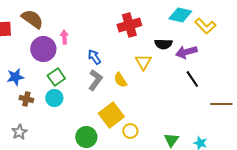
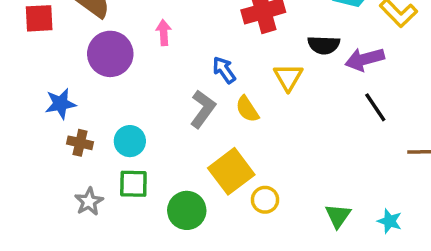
pink arrow: (64, 37) -> (164, 33), moved
blue arrow: (94, 57) -> (224, 70), moved
green square: (56, 77) -> (133, 184), moved, turned 36
gray star: (19, 132) -> (89, 202), moved

